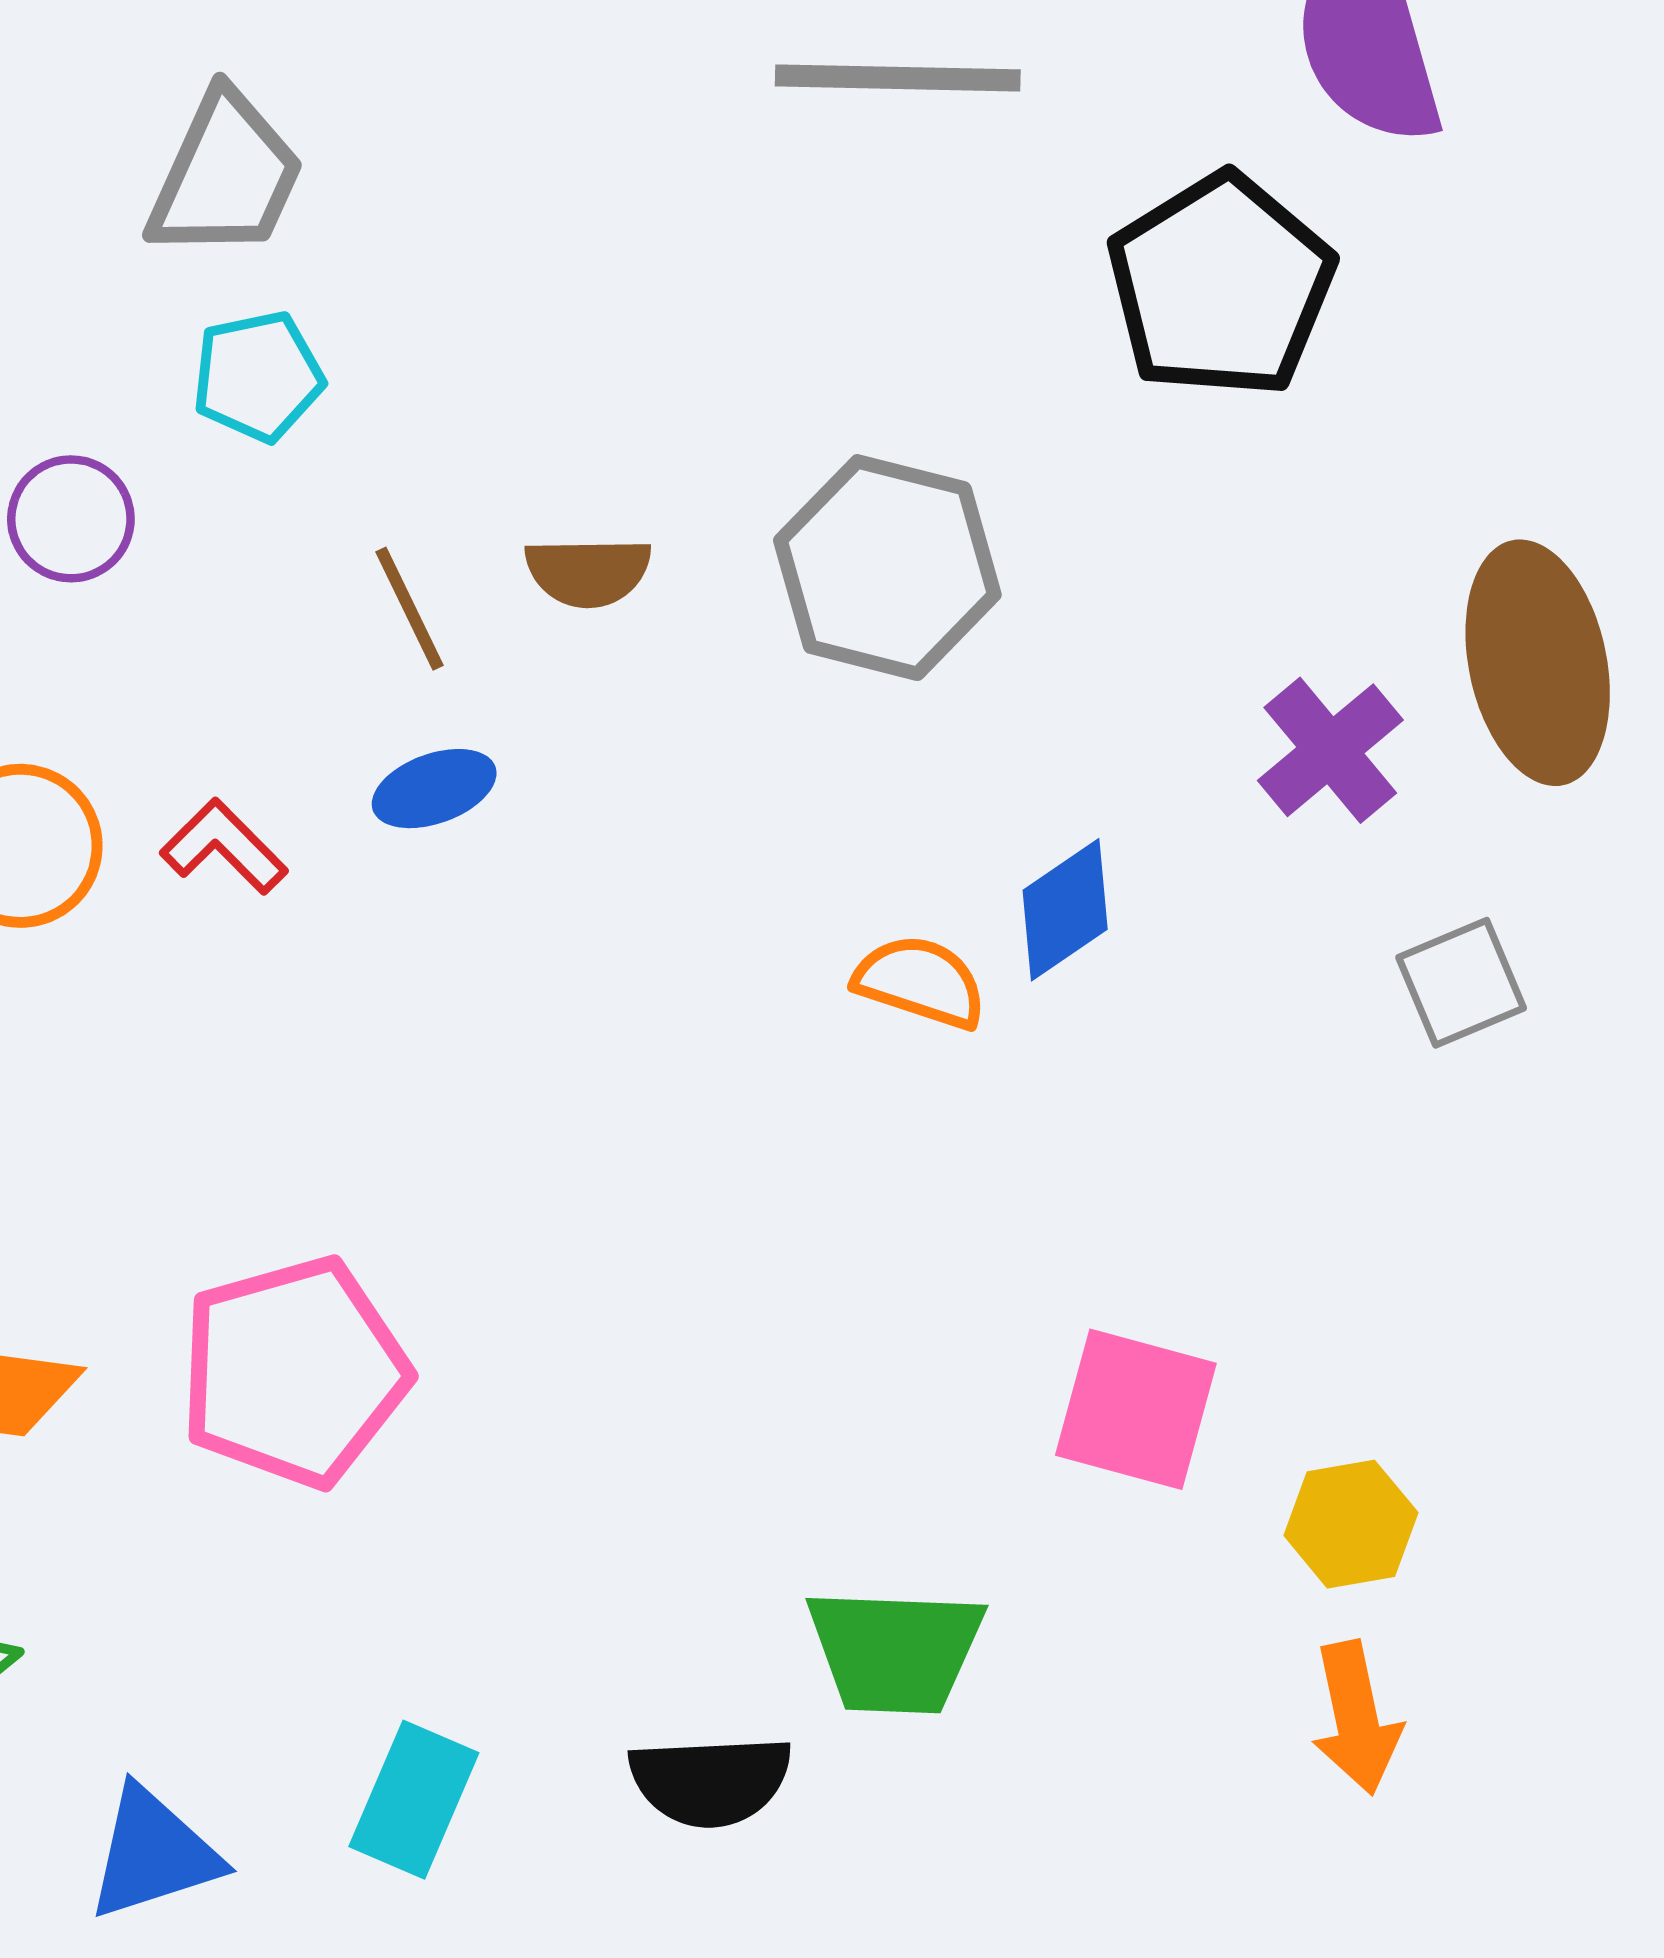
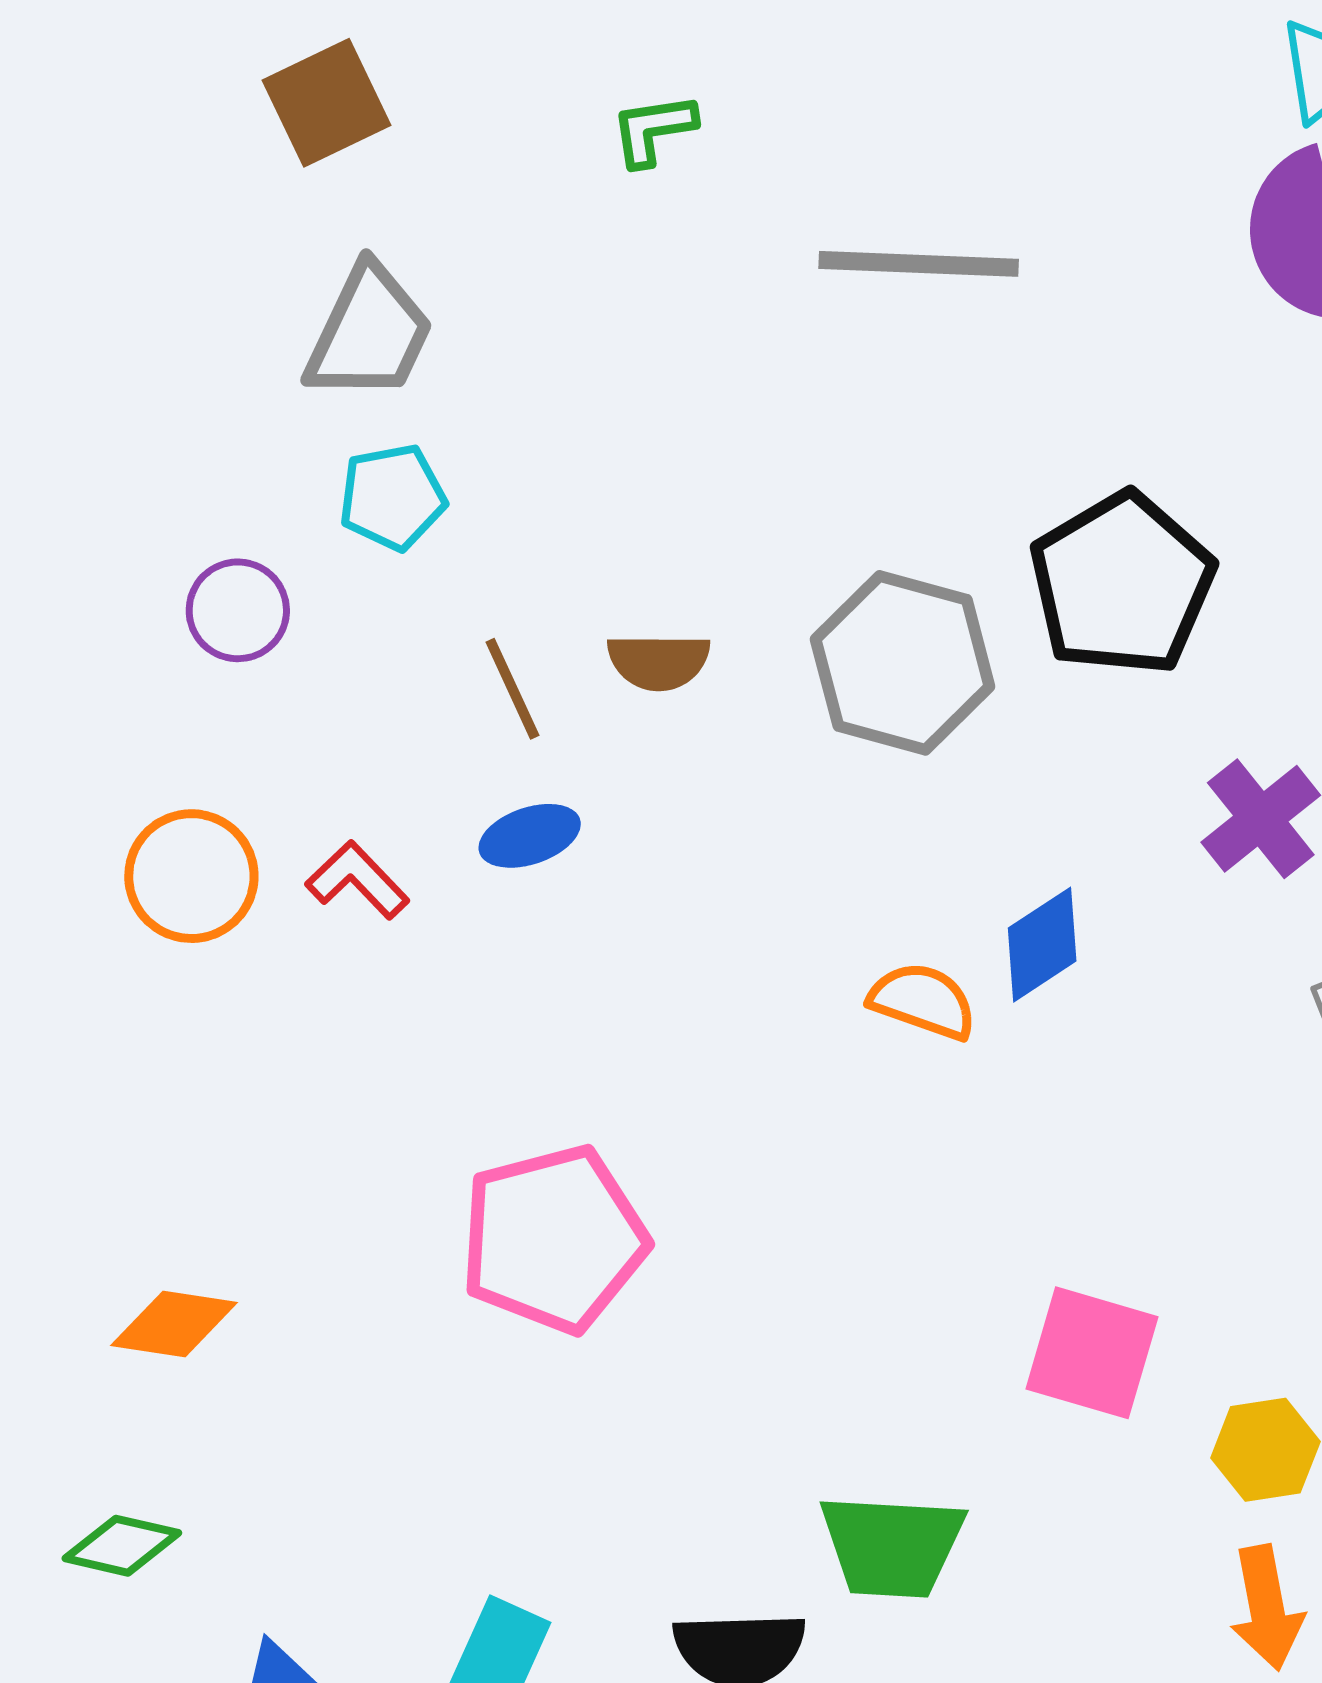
black pentagon: (1221, 286) -> (1122, 584), moved
pink pentagon: (294, 1372) -> (554, 1239), moved

